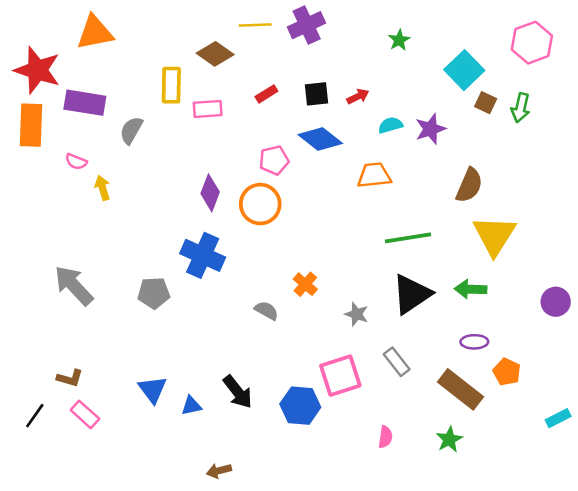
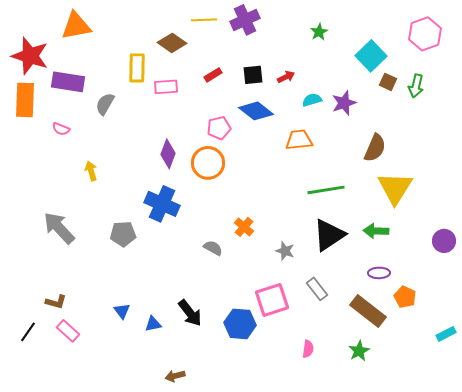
yellow arrow: (102, 188) -> (91, 171), moved
blue triangle: (153, 389) -> (122, 311), size x0.7

